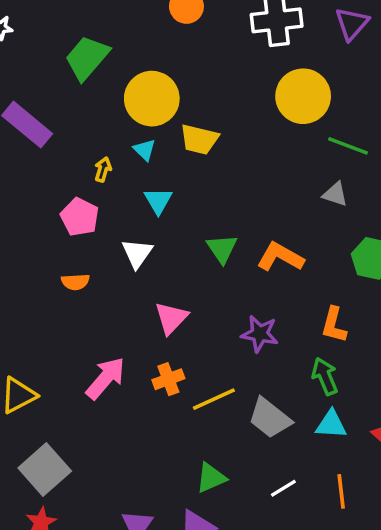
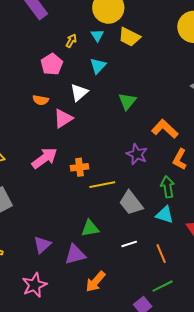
orange L-shape: (280, 257) -> (165, 129), moved
pink triangle: (171, 318) -> (63, 118), moved
orange line: (341, 491) -> (161, 254), turned -30

